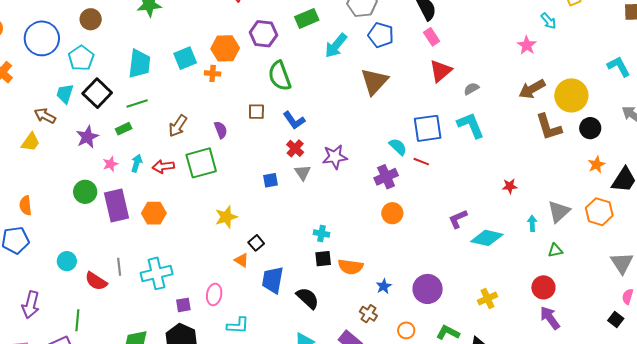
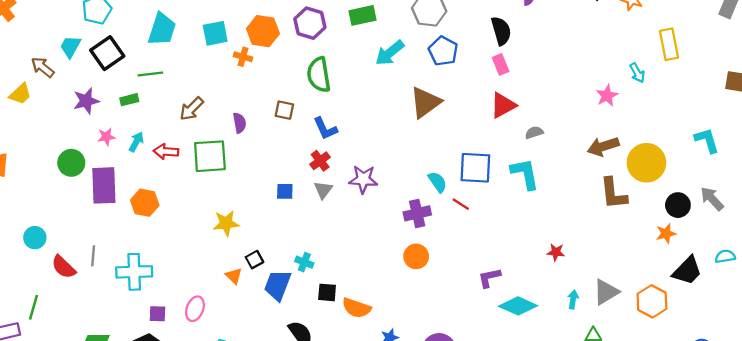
black circle: (590, 128) -> (678, 205), moved
orange star: (597, 165) -> (666, 233), moved
cyan cross: (322, 234) -> (304, 262), moved
blue trapezoid: (273, 280) -> (278, 285), moved

